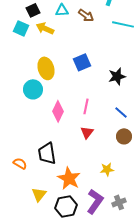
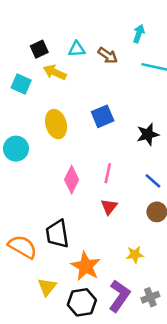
cyan square: (21, 28) -> (21, 84), moved
cyan circle: (33, 89) -> (16, 149), moved
orange semicircle: (20, 163) -> (22, 247), size x1.6

